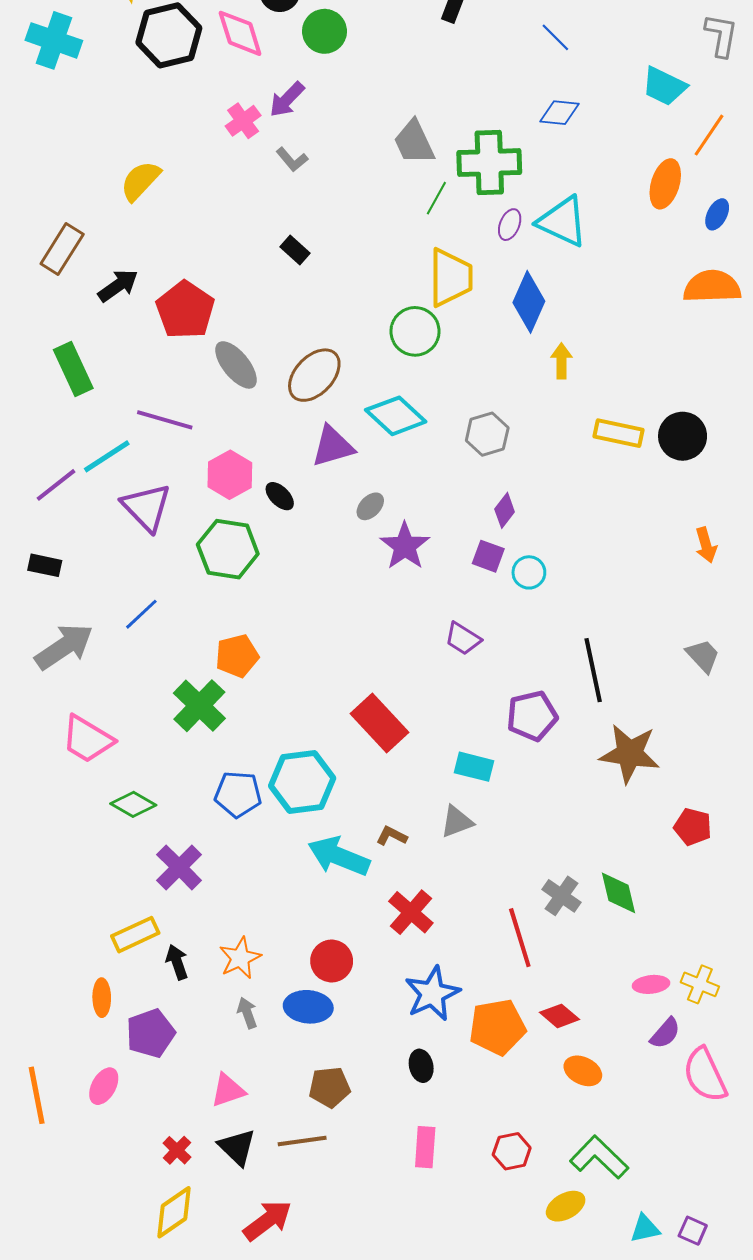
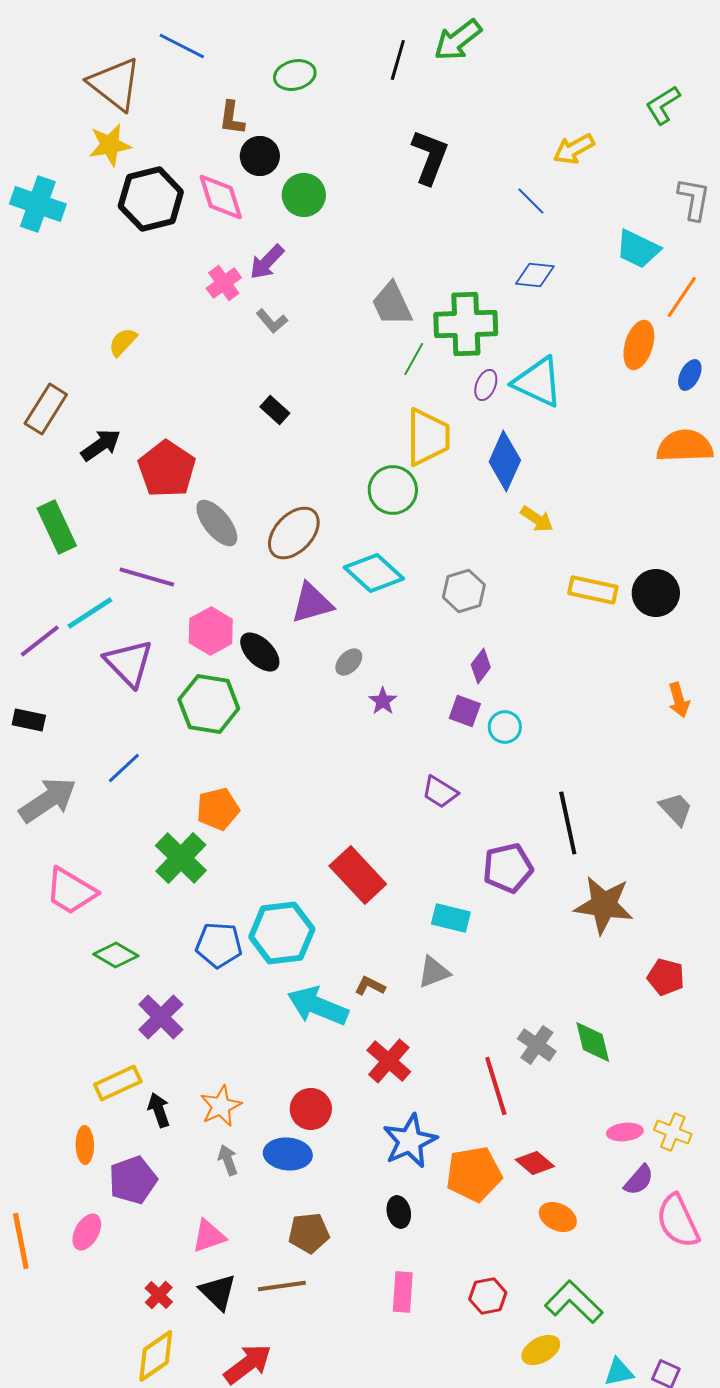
yellow semicircle: (140, 181) -> (123, 342), size x0.7
yellow arrow: (561, 361) -> (537, 519), turned 124
black ellipse: (280, 496) -> (260, 652), size x1.4
purple star: (405, 546) -> (383, 701), size x0.6

